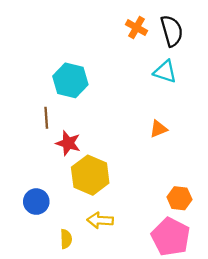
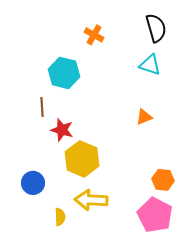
orange cross: (136, 28) -> (94, 35), moved
yellow arrow: (100, 220) -> (91, 200), size x1.4

